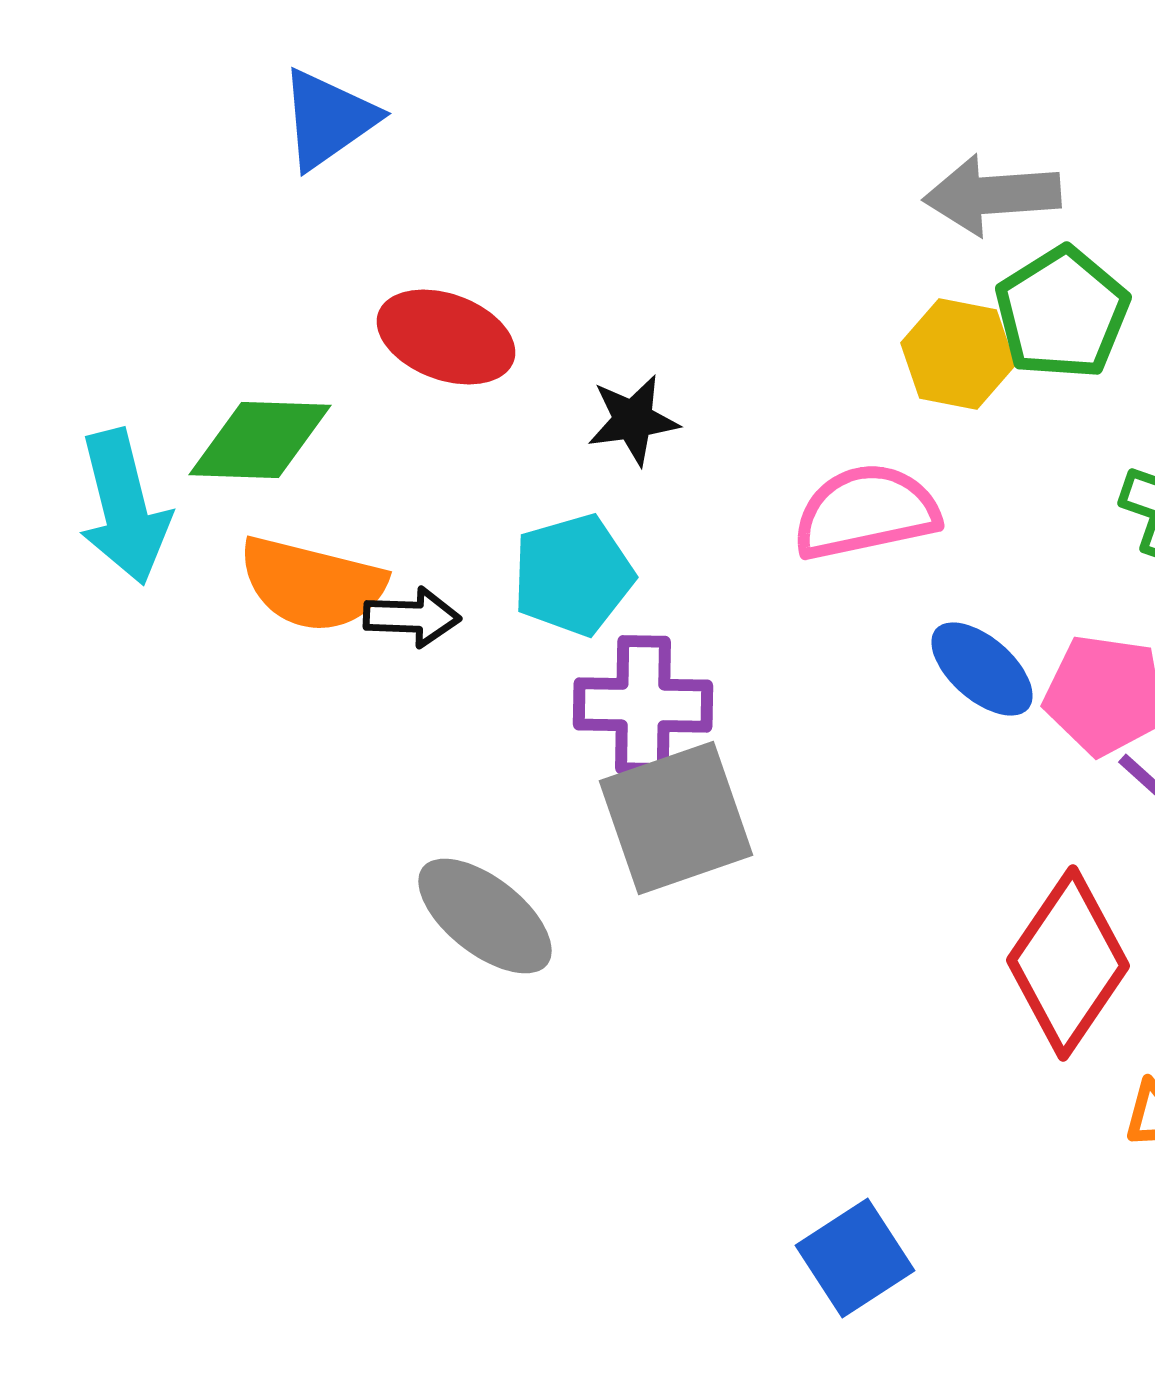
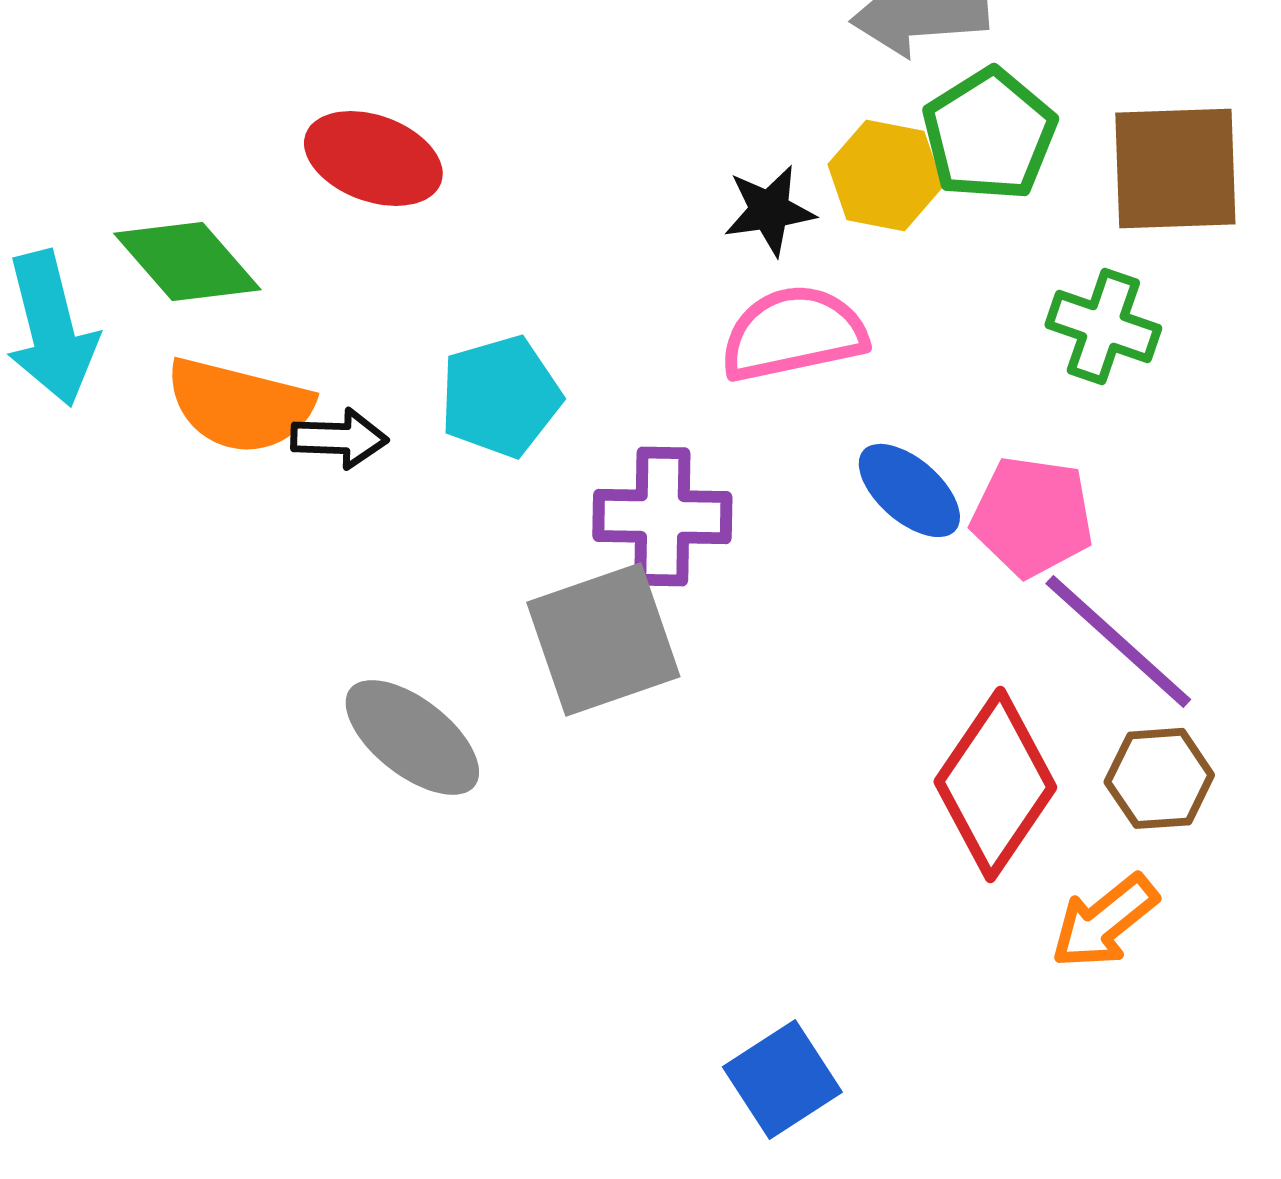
black star: (633, 420) -> (769, 210), moved
green diamond: (260, 440) -> (187, 261), turned 47
purple cross: (643, 705) -> (662, 516), moved

